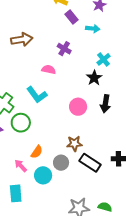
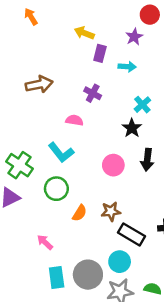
purple rectangle: (71, 17) -> (100, 53), turned 56
green circle: (21, 123) -> (56, 189), moved
orange semicircle: (37, 152) -> (80, 213), moved
gray circle: (61, 163) -> (88, 275), moved, size x1.5
cyan circle: (43, 175) -> (120, 262), moved
cyan rectangle: (16, 193) -> (57, 278), moved

